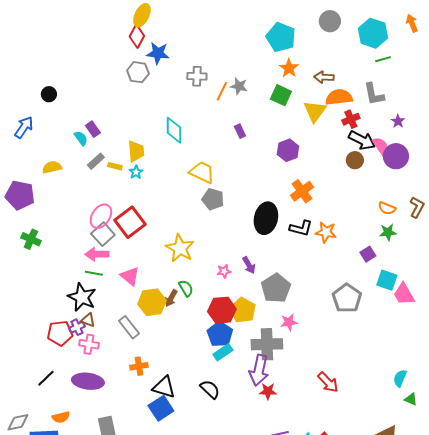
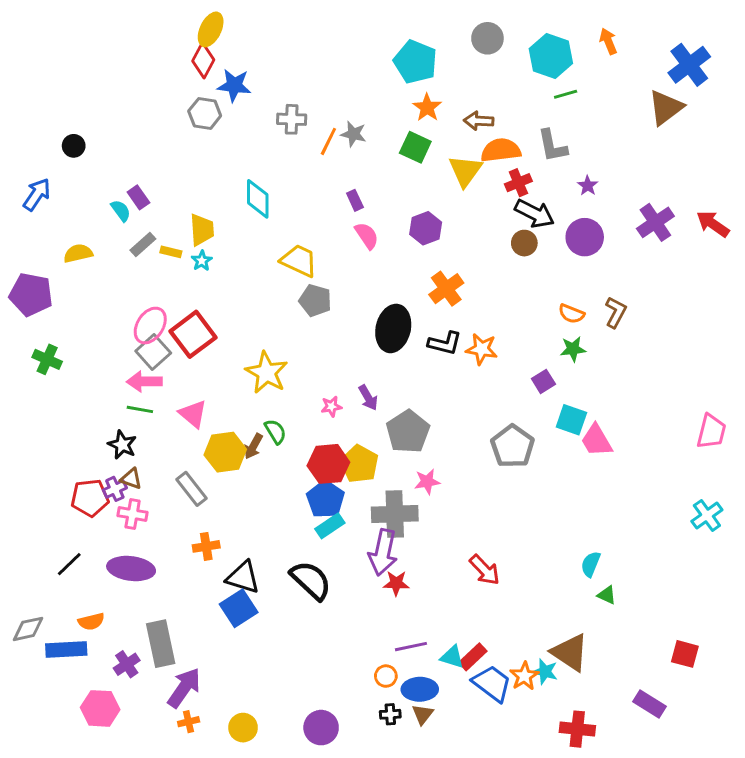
pink semicircle: (381, 146) -> (367, 236), moved
black star: (82, 297) -> (122, 445), size x0.7
black semicircle: (210, 389) -> (311, 580), size x1.4

